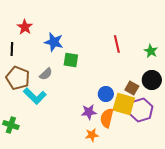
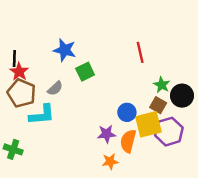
red star: (25, 27) -> (19, 72), moved
green star: (151, 51) -> (162, 85), moved
green square: (71, 60) -> (85, 72), turned -35
cyan L-shape: (35, 96) -> (42, 115), turned -50
yellow square: (124, 104) -> (148, 124), turned -30

